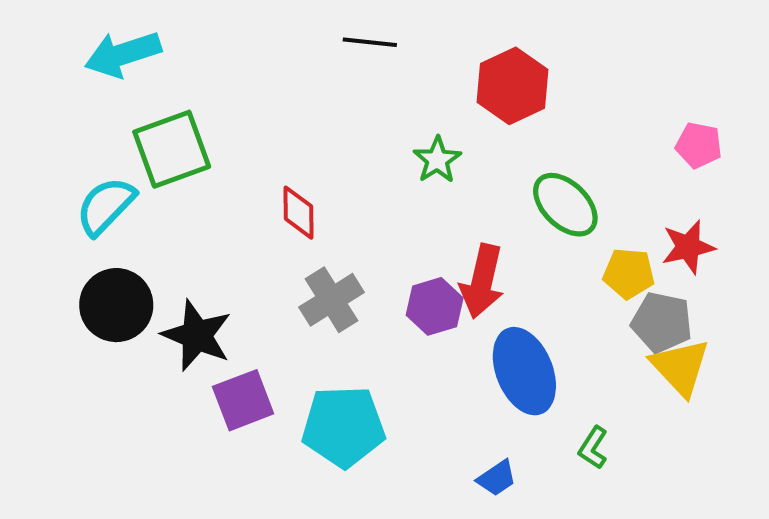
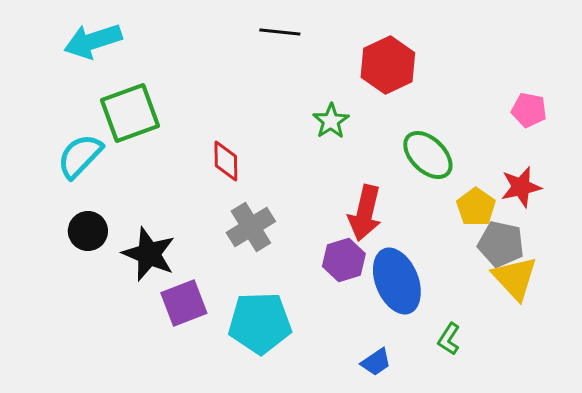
yellow pentagon: (629, 273) -> (476, 207), turned 30
black circle: (116, 305) -> (88, 231), size x0.7
purple hexagon: (435, 306) -> (344, 260), moved

